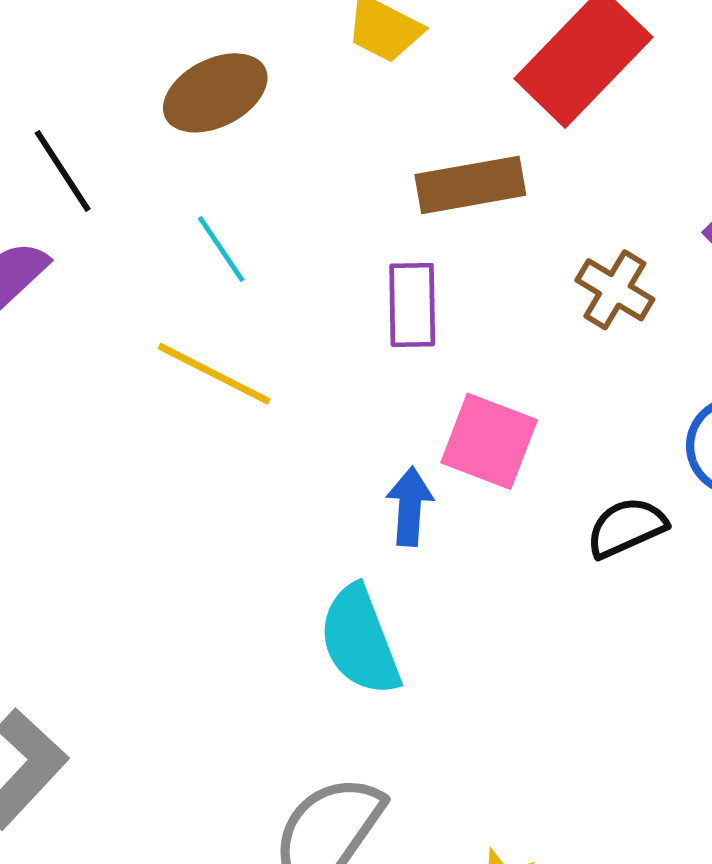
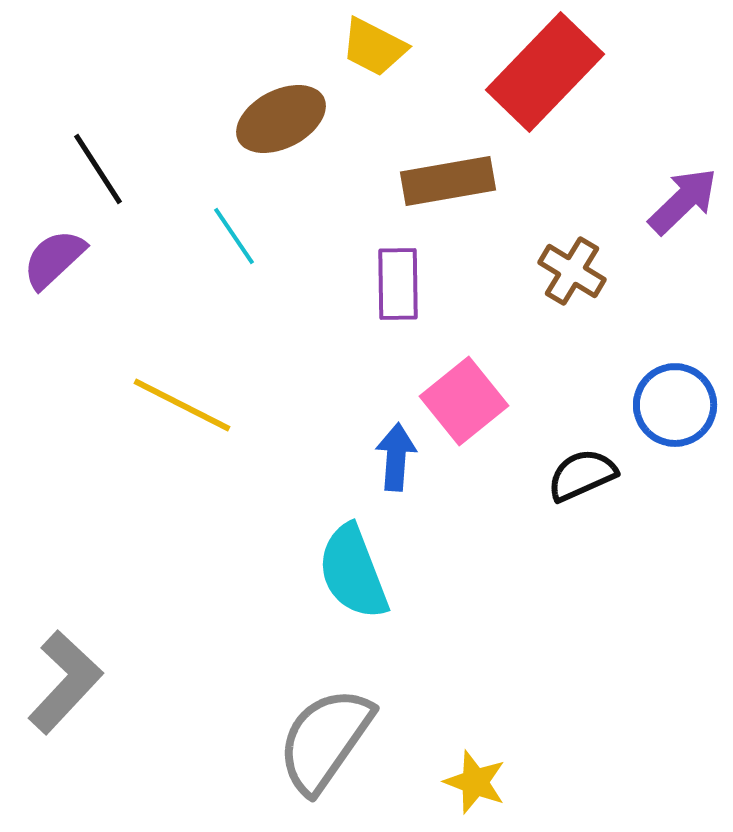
brown ellipse: (215, 93) -> (281, 119), moved
yellow line: (214, 374) -> (182, 405), moved
pink square: (489, 441) -> (464, 401), turned 30

